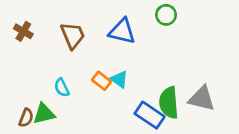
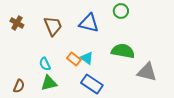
green semicircle: (169, 103) -> (123, 51), moved, turned 105
green triangle: (44, 114) -> (49, 83), moved
blue rectangle: (150, 115) -> (92, 84), moved

